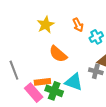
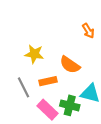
yellow star: (46, 25) -> (34, 54), moved, turned -30
orange rectangle: (42, 82) -> (48, 81), moved

